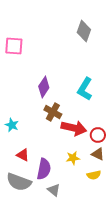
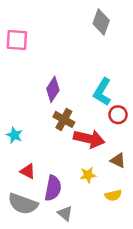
red circle: (98, 135) -> (118, 115), moved
brown triangle: (98, 154) -> (118, 160), moved

